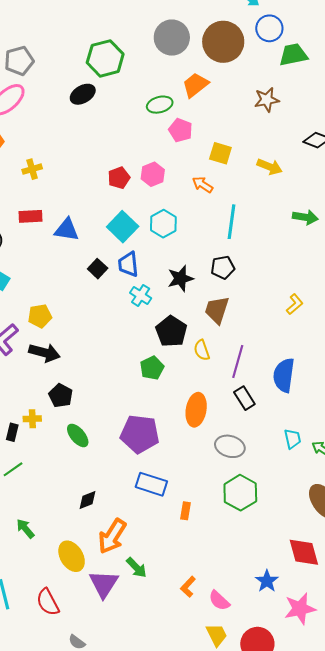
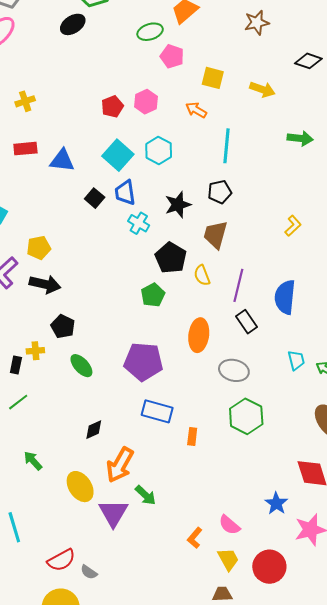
orange L-shape: (188, 587) -> (195, 538), moved
red semicircle: (48, 602) -> (61, 560), moved, turned -88

